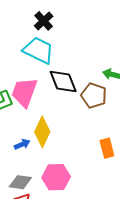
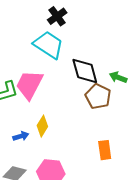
black diamond: (63, 82) -> (85, 71), moved
yellow diamond: (42, 132) -> (42, 126), size x0.7

